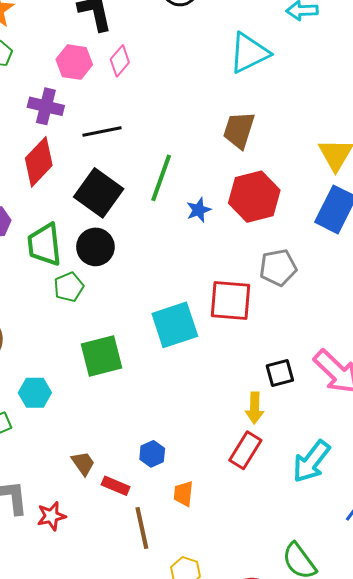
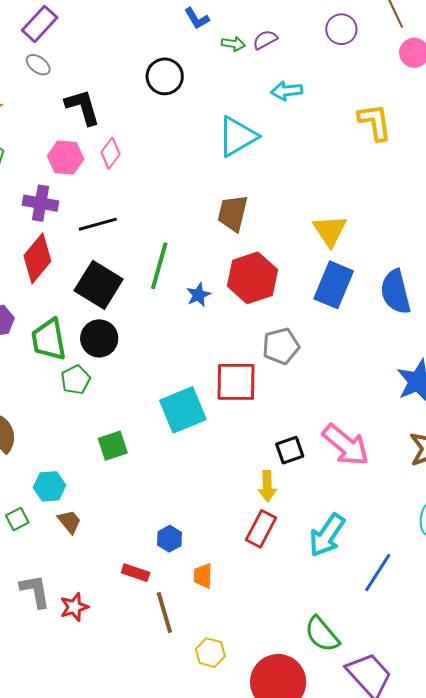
green square: (102, 356) -> (113, 446), size x0.7
brown trapezoid: (83, 463) -> (69, 522), moved

